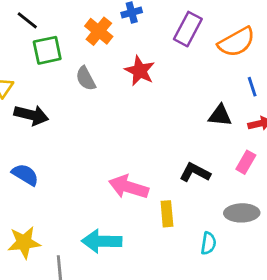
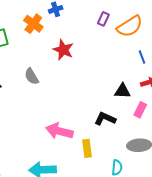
purple rectangle: (188, 29) -> (103, 19), moved, size x0.6
gray semicircle: (86, 79) -> (32, 76), moved
black triangle: (220, 115) -> (122, 91), moved

